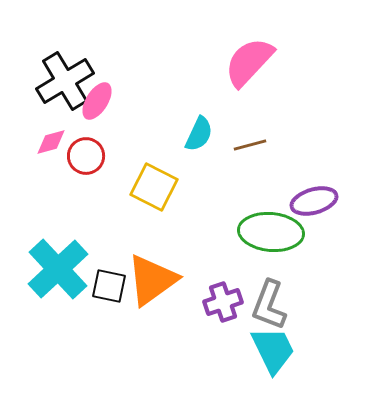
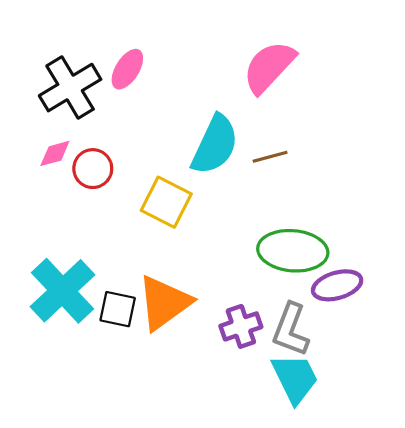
pink ellipse: (97, 101) -> (127, 69), moved
cyan semicircle: (199, 134) -> (215, 145), size x1.6
purple ellipse: (314, 201) -> (337, 285), moved

